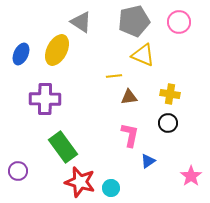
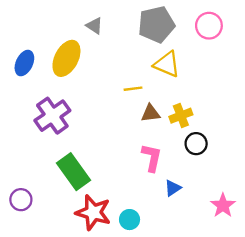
gray triangle: (81, 22) -> (94, 26), size x0.7
yellow cross: (170, 94) -> (181, 116), moved, turned -30
purple cross: (45, 99) -> (52, 116), turned -36

